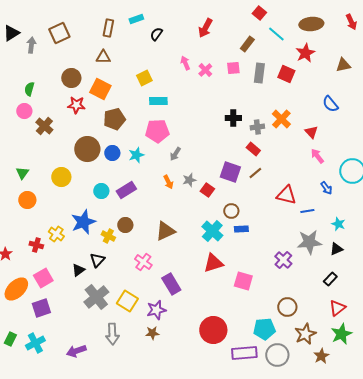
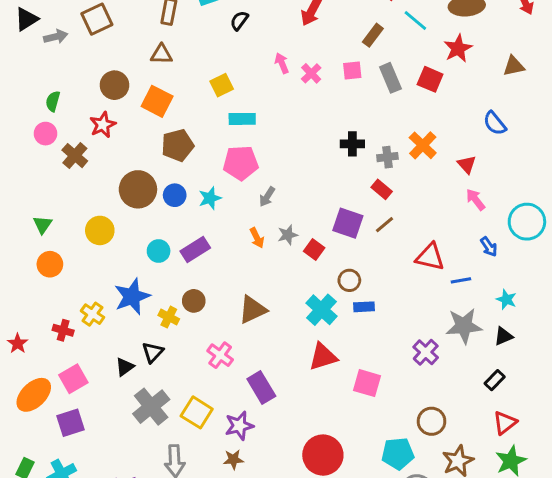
gray arrow: (31, 45) -> (56, 37), turned 70
gray rectangle: (259, 73) -> (390, 78), turned -30
red star: (76, 105) -> (103, 125), moved, turned -30

